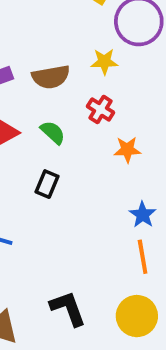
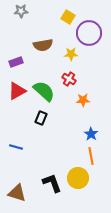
brown semicircle: (51, 77) -> (43, 45), moved
green semicircle: (53, 132) -> (44, 91), size x1.6
yellow circle: (137, 316) -> (78, 178), moved

